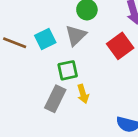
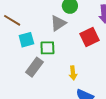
cyan square: (45, 39) -> (26, 40), moved
yellow arrow: (83, 94) -> (73, 73), moved

